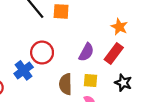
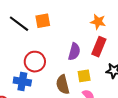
blue cross: (24, 70) -> (22, 82), turned -30

